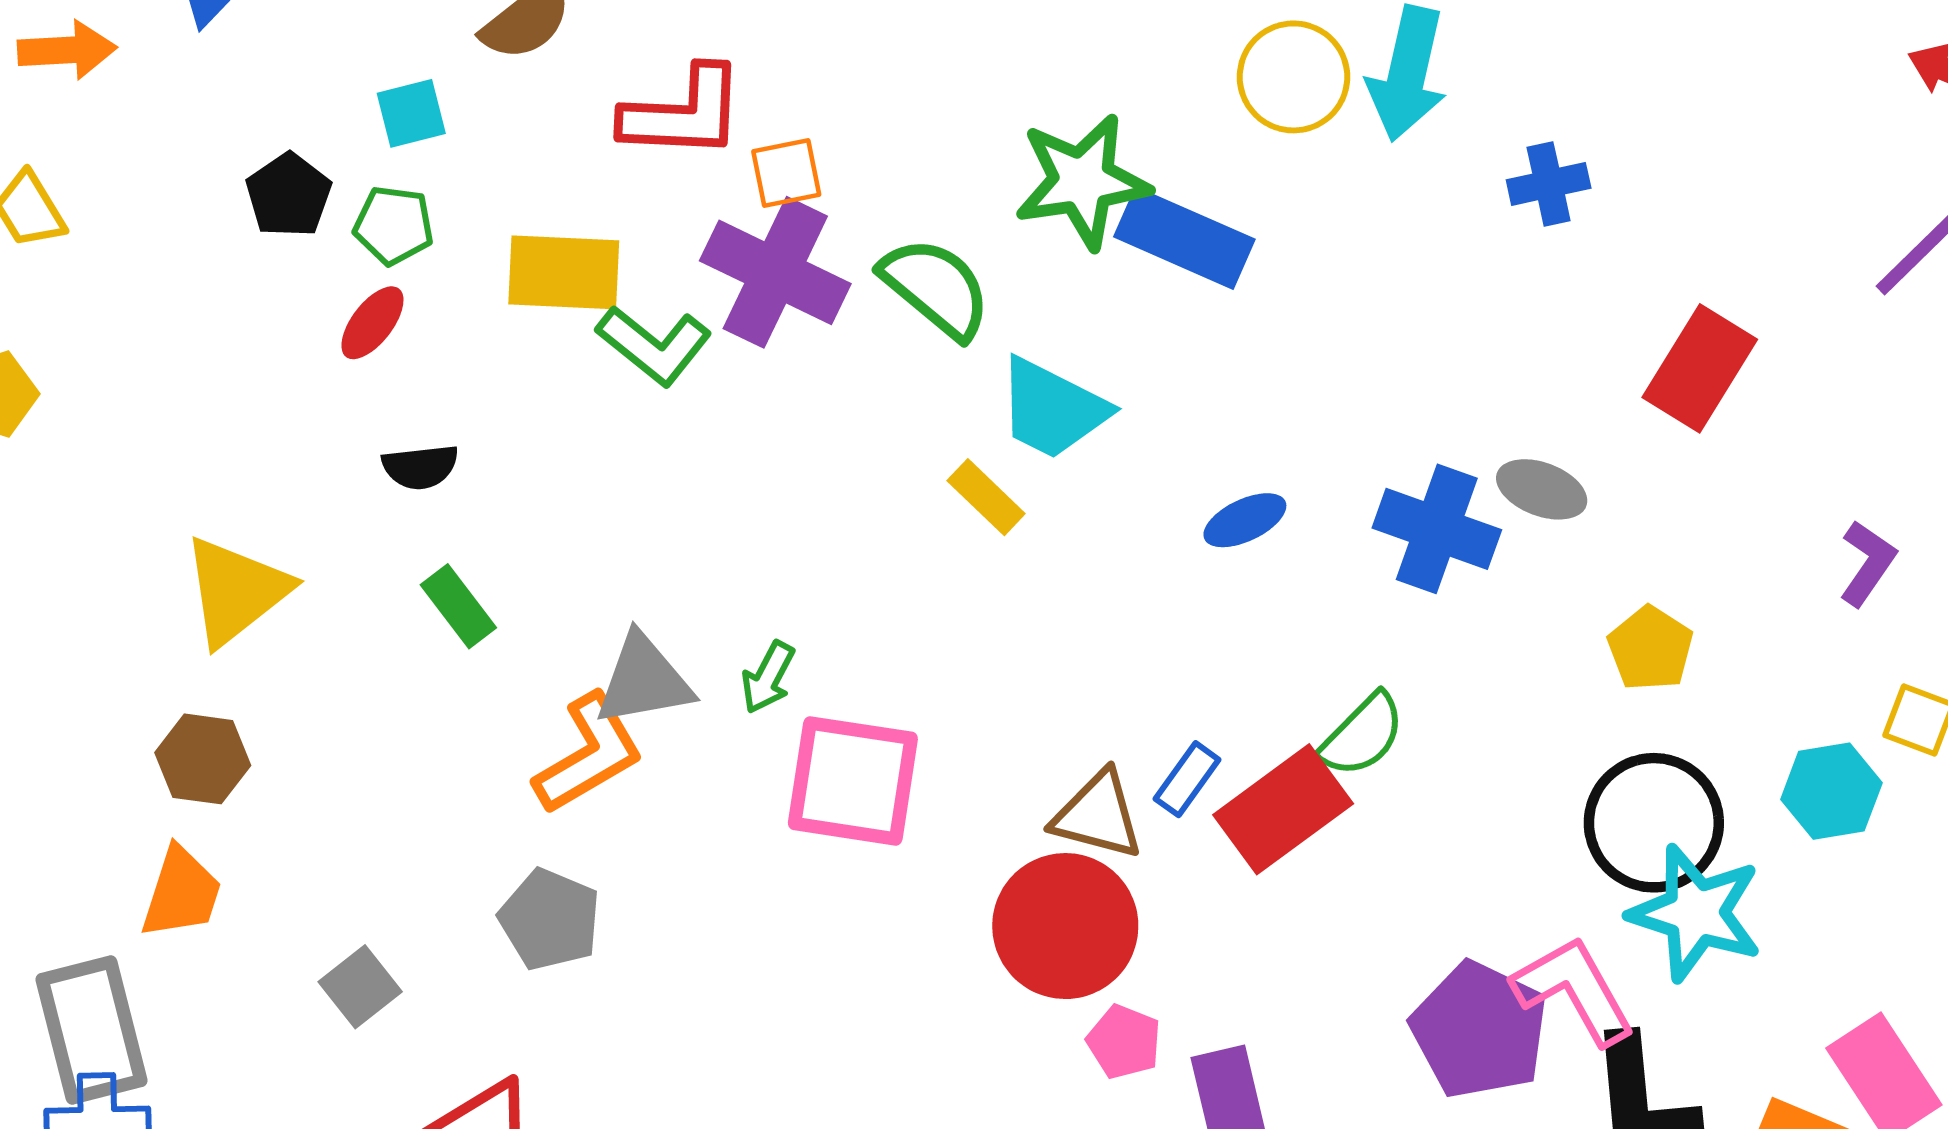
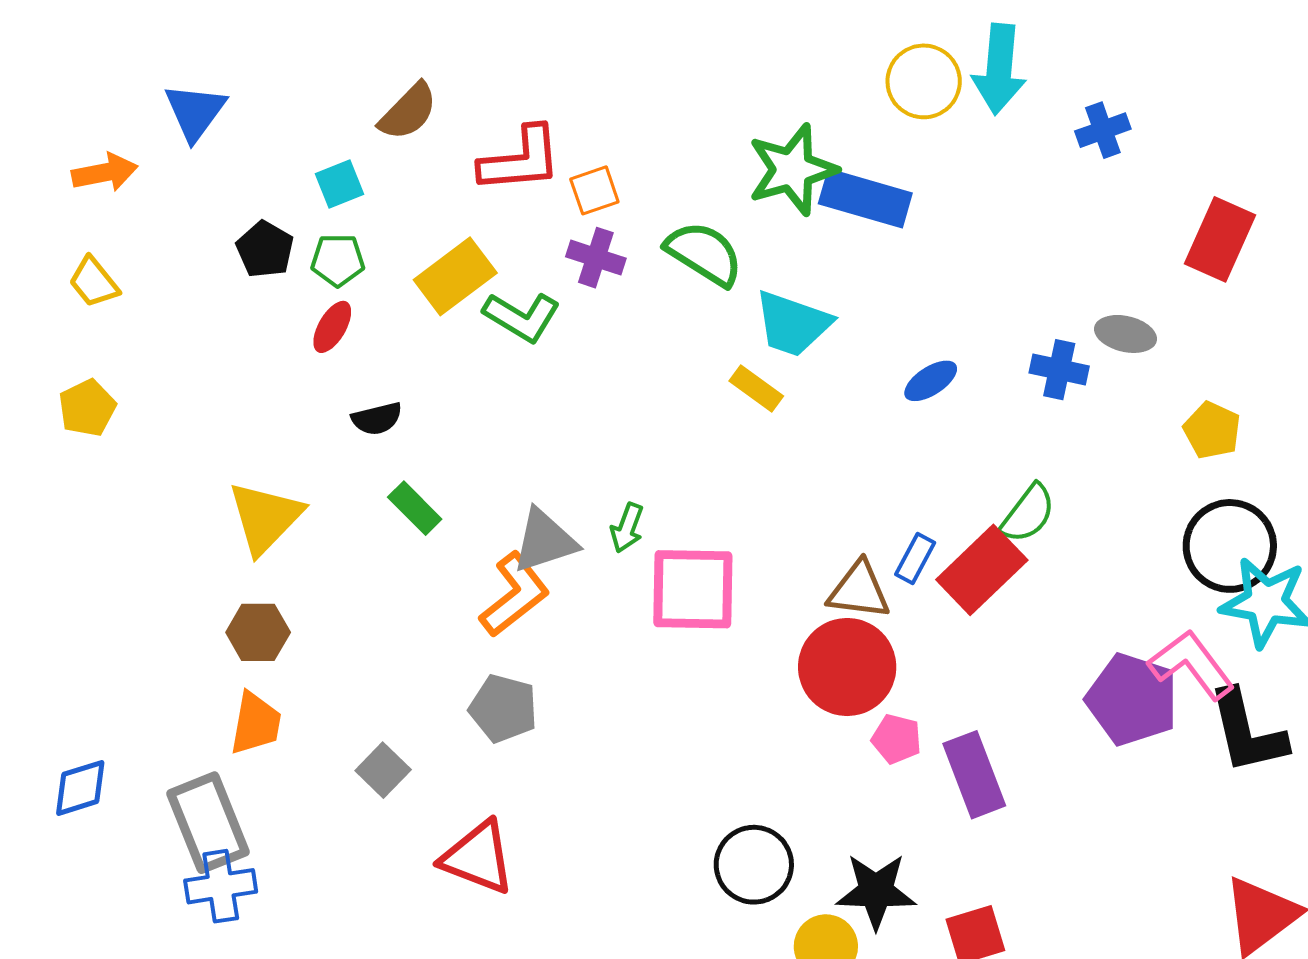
yellow rectangle: (564, 272) -> (455, 276), turned -32
purple cross: (775, 272) -> (596, 258), size x0.6
blue cross: (1437, 529) -> (1059, 370), size x0.7

